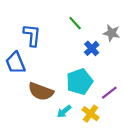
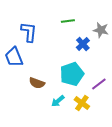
green line: (75, 23) -> (68, 21), turned -56
brown semicircle: (41, 92) -> (37, 83), size x0.7

